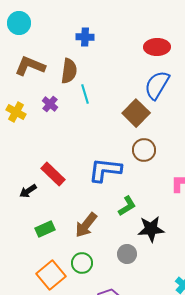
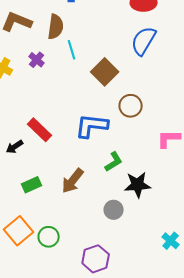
brown square: (136, 113) -> (105, 72), moved
green circle: (82, 263) -> (49, 237), moved
orange square: (51, 275) -> (19, 231), moved

